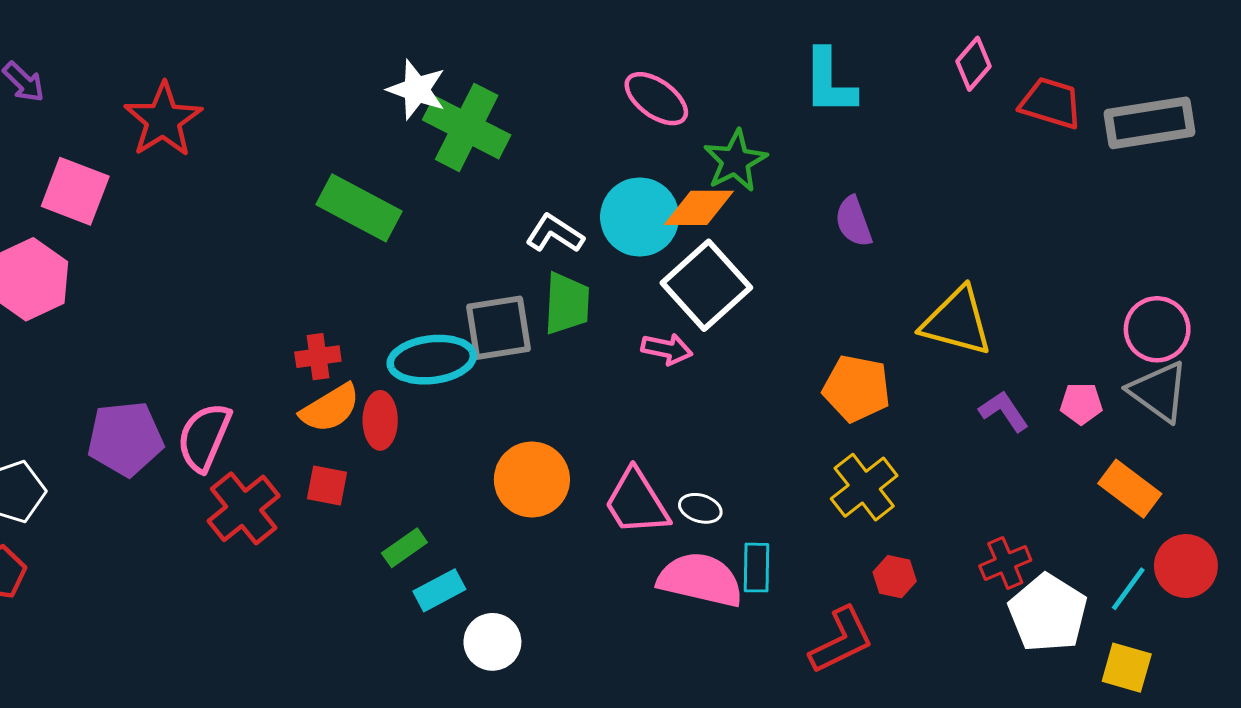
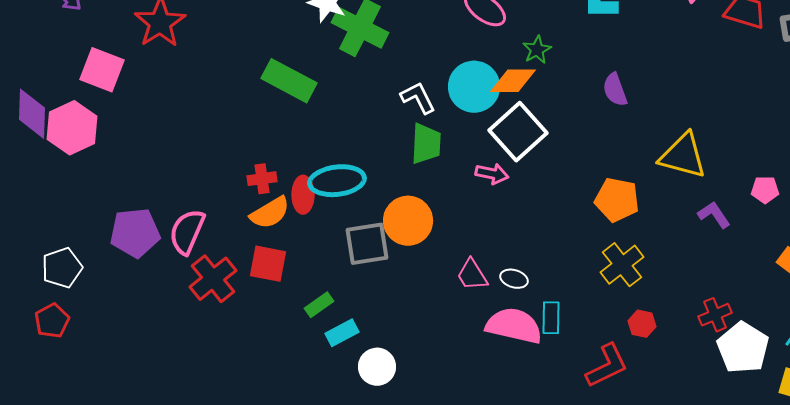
green star: (735, 161) -> (537, 50), size x0.7
white L-shape: (555, 234) -> (418, 98), turned 30
gray square: (499, 328) -> (367, 244), moved
pink pentagon: (1081, 404) -> (765, 190), moved
red ellipse: (380, 420) -> (303, 195), moved
orange circle: (532, 480) -> (408, 221), moved
red square: (327, 486) -> (268, 264), size x1.4
pink trapezoid: (637, 502) -> (472, 275), size x0.7

